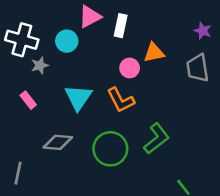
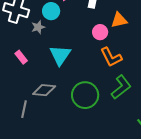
gray star: (40, 65) -> (38, 27), moved
orange L-shape: (121, 100) -> (111, 57), moved
gray line: (18, 173) -> (24, 109), moved

